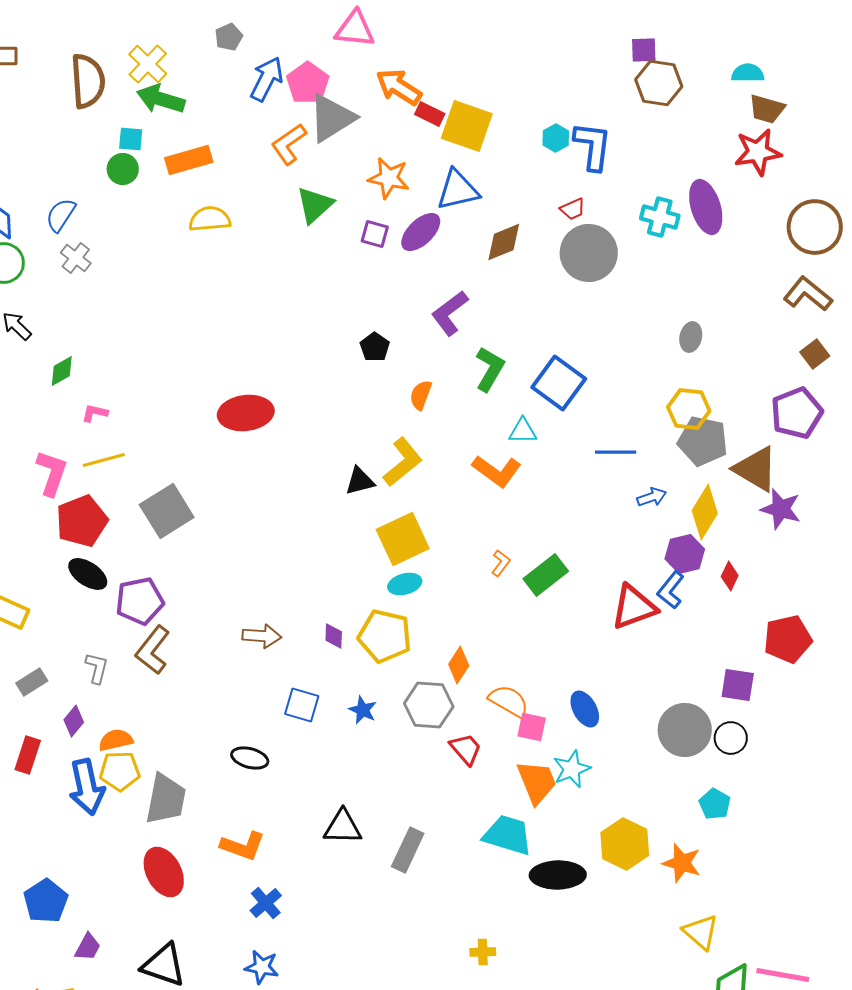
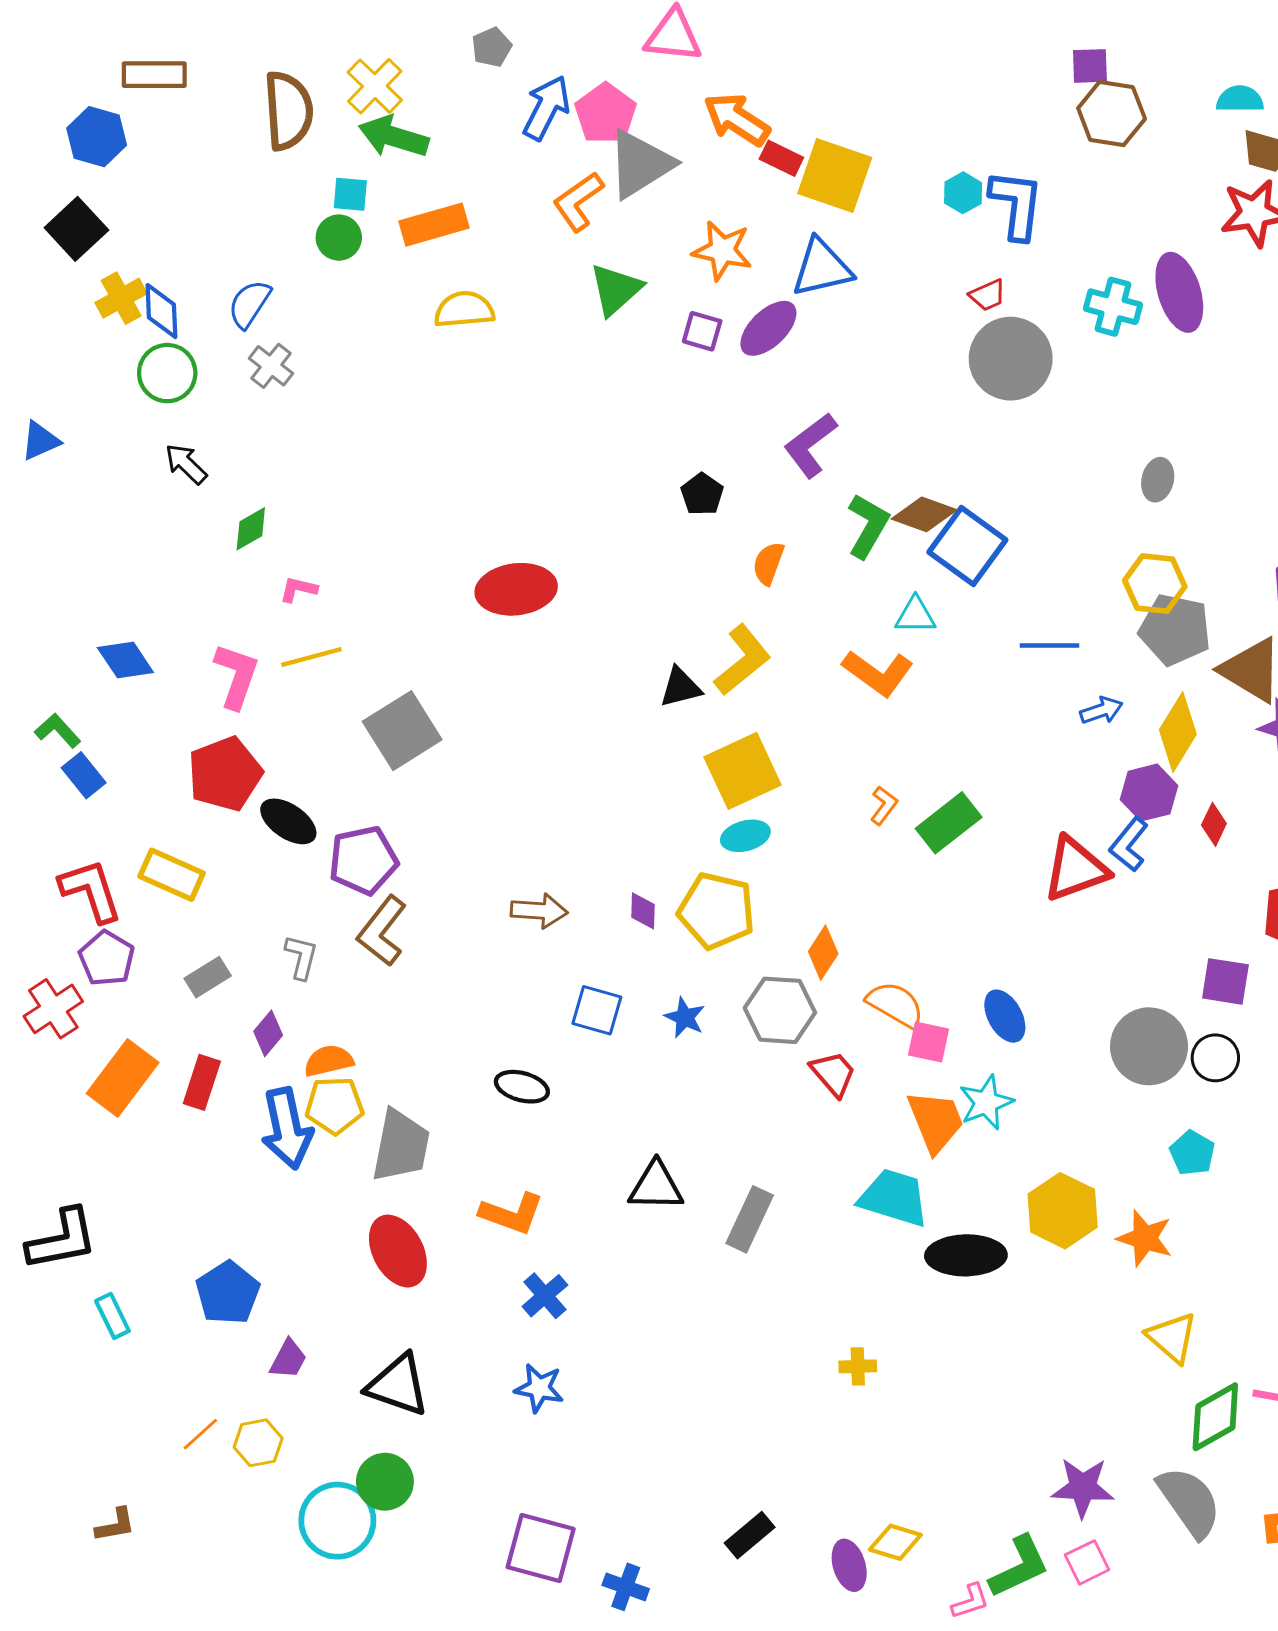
brown diamond: (504, 242) -> (924, 514), moved, turned 42
red pentagon: (82, 521) -> (225, 774), moved

